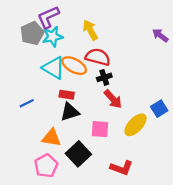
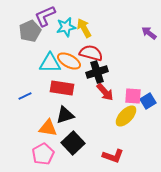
cyan star: (53, 37) -> (66, 27), moved
cyan triangle: (54, 68) -> (50, 63), turned -30
black cross: (104, 77) -> (97, 72), size x1.5
red rectangle: (67, 95) -> (62, 88), size x1.6
black triangle: (70, 112) -> (65, 115), moved
pink square: (100, 129) -> (133, 96), moved

